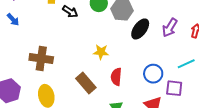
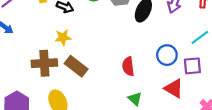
yellow star: (101, 52) -> (63, 37), moved
brown rectangle: (86, 83) -> (76, 66), moved

